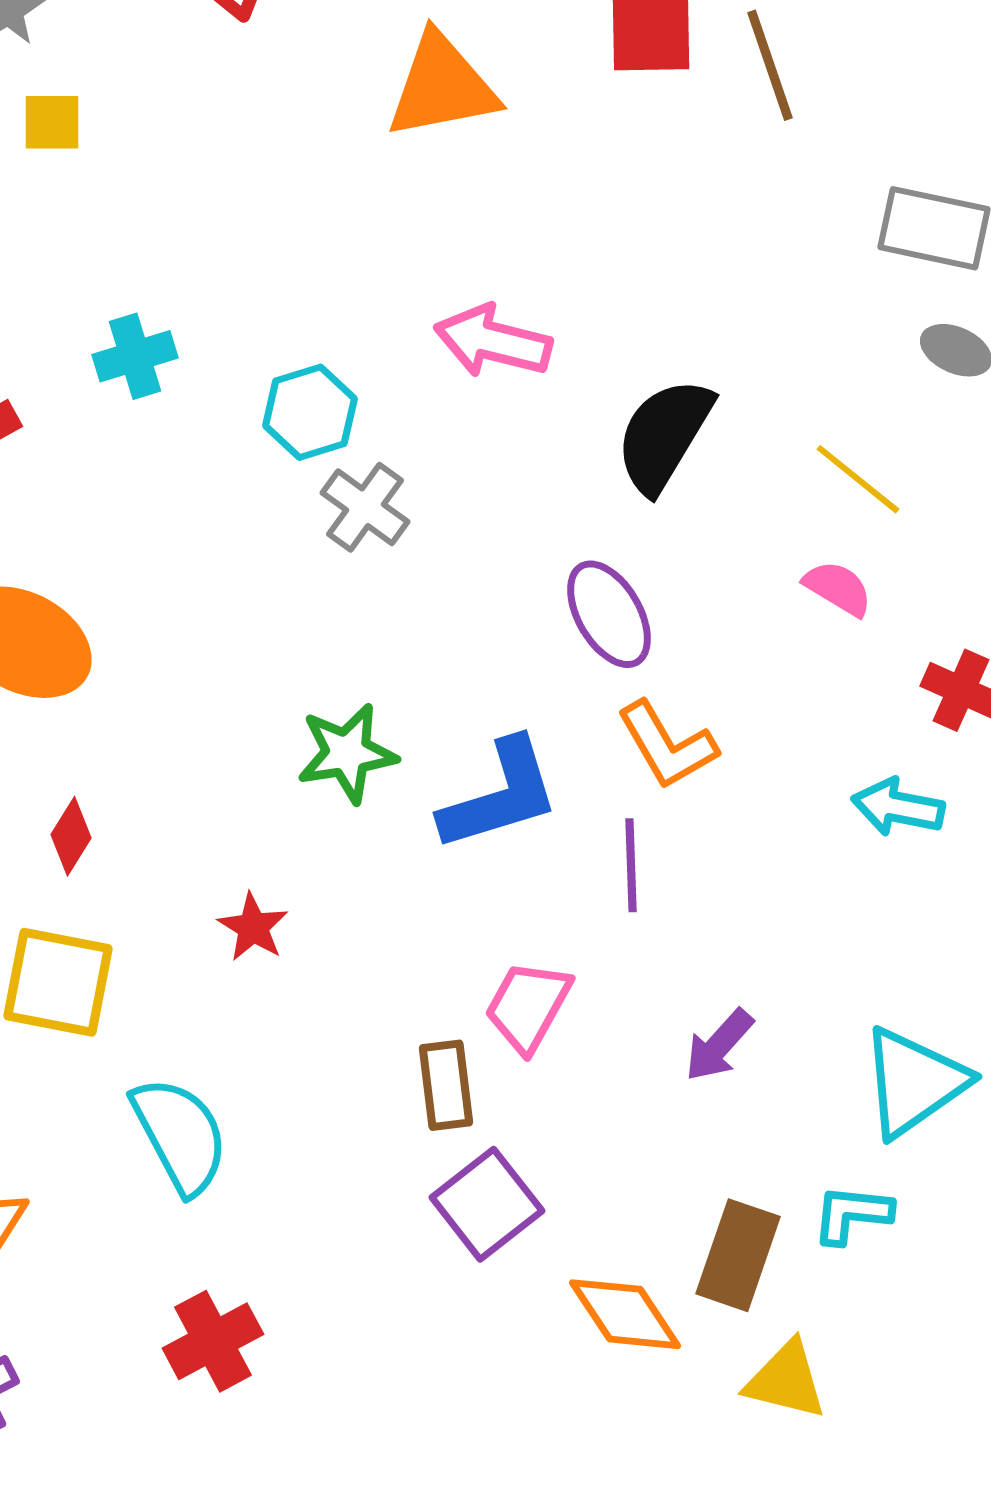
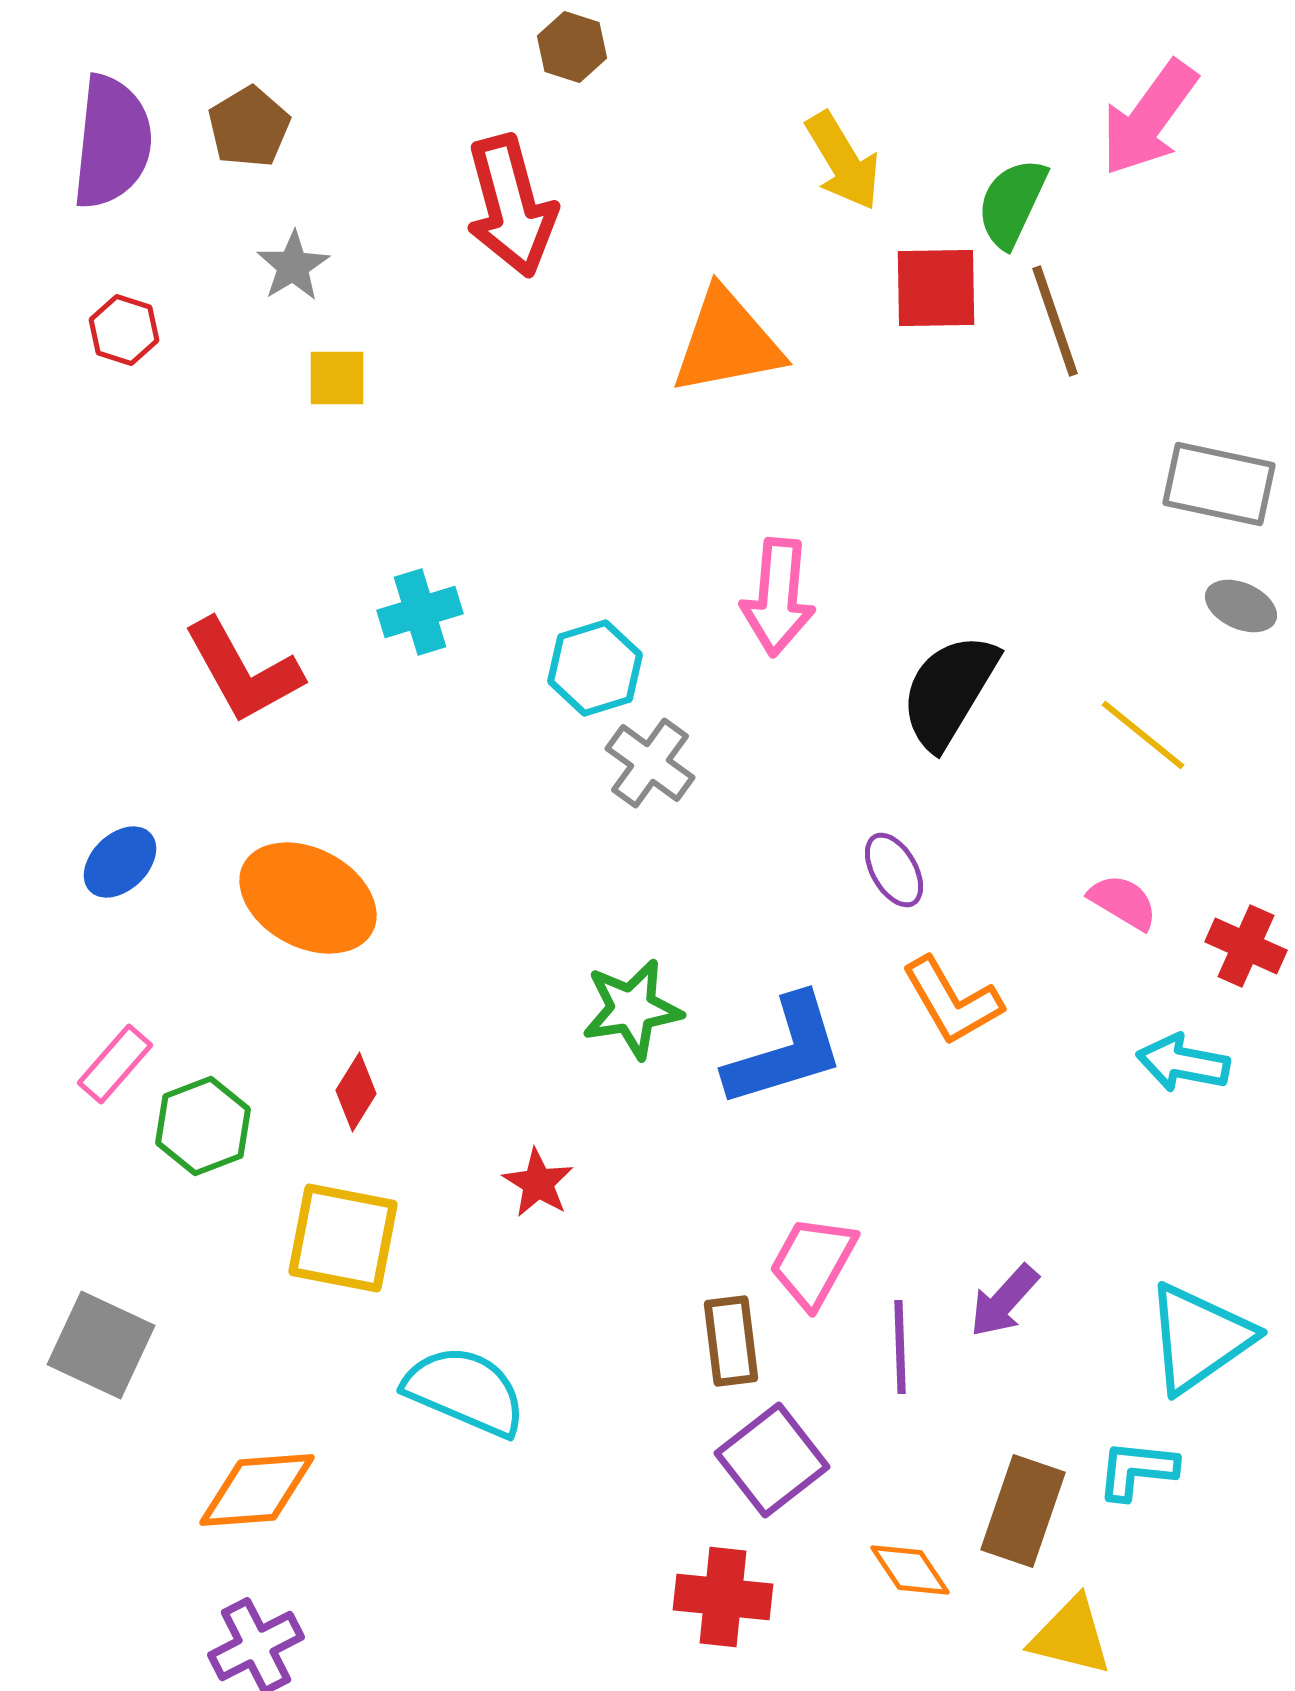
pink arrow: (493, 341) -> (778, 597), turned -99
pink semicircle: (838, 588) -> (1123, 902), moved
purple ellipse: (609, 614) -> (894, 870), size x0.7
purple line: (631, 865) -> (900, 1347), moved
cyan semicircle: (180, 1135) -> (465, 1391), turned -39
orange diamond: (625, 1314) -> (910, 1570), size x0.7
red cross: (213, 1341) -> (723, 1597), moved, turned 34

